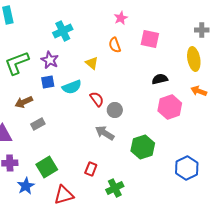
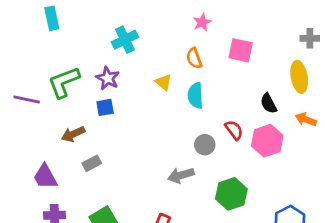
black semicircle: (160, 79) -> (269, 103), moved, turned -105
cyan semicircle: (72, 87) -> (195, 95), moved, turned 108
red semicircle: (97, 99) -> (234, 130), moved
gray circle: (115, 110) -> (205, 145), moved
gray arrow: (105, 133) -> (181, 175), turned -48

